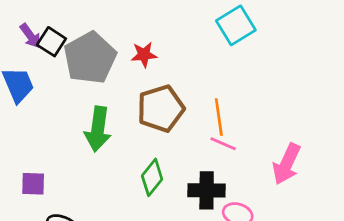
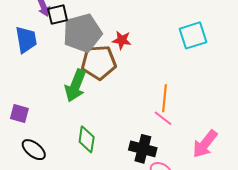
black square: (51, 42) -> (58, 15), turned 30
brown pentagon: (161, 108) -> (99, 62), moved
green diamond: (152, 177) -> (87, 139), moved, turned -44

